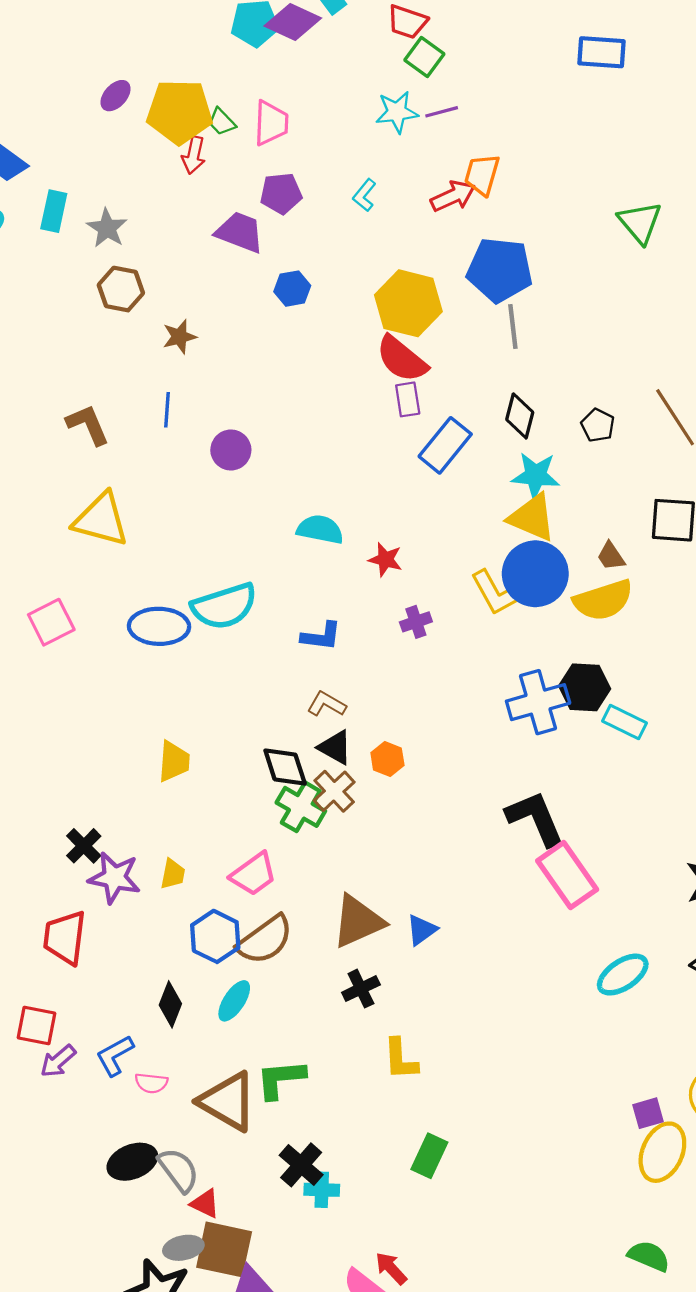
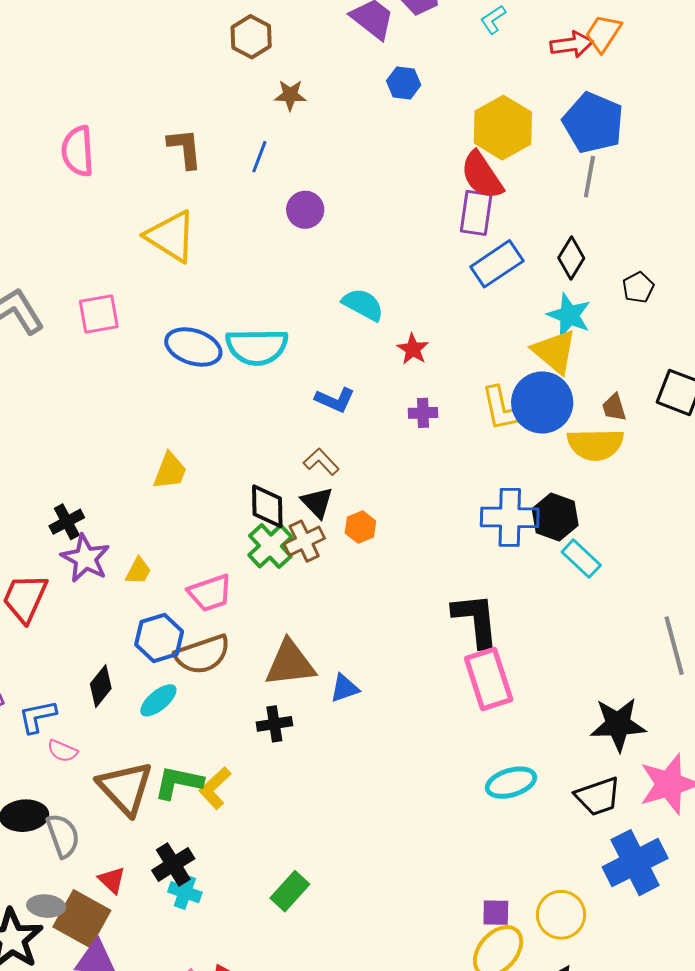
purple rectangle: (408, 399) -> (476, 213), size x1.4
yellow L-shape: (401, 1059) -> (215, 788), moved, turned 33
red triangle: (205, 1204) -> (112, 880), moved

